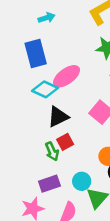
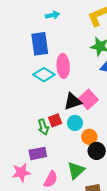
pink ellipse: (67, 76) -> (63, 66), turned -65
black triangle: (58, 117) -> (73, 101), moved
cyan circle: (82, 181) -> (75, 123), moved

